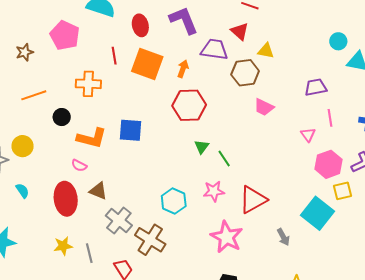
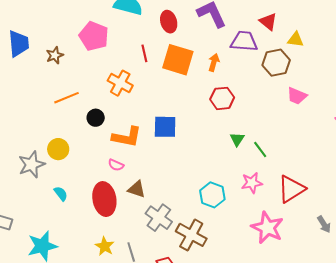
orange cross: (88, 84) -> (120, 83), turned 30
red hexagon: (189, 105) -> (222, 98), size x0.7
yellow star: (63, 246) -> (105, 246), turned -30

